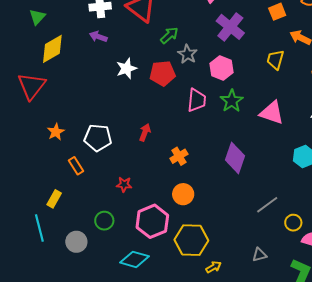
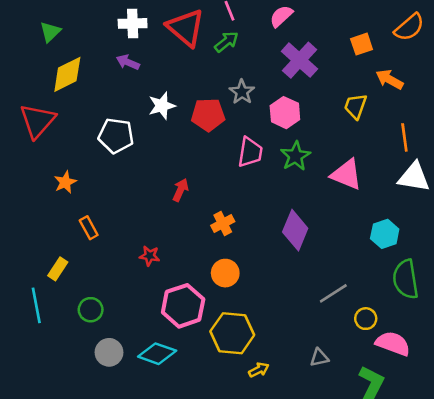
green arrow: (169, 35) -> (226, 42), moved
white pentagon: (98, 138) -> (116, 136), moved
green circle: (104, 221) -> (91, 310), moved
gray circle: (76, 242) -> (109, 352), moved

